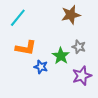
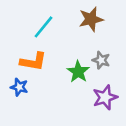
cyan line: (18, 18) -> (44, 27), moved
blue star: (41, 67) -> (19, 87), moved

